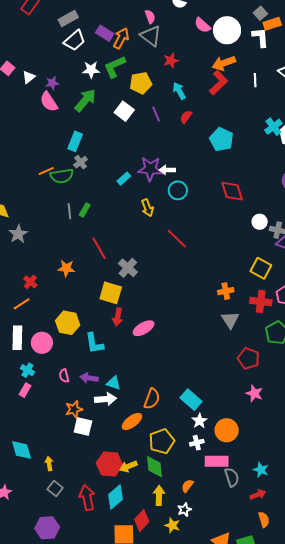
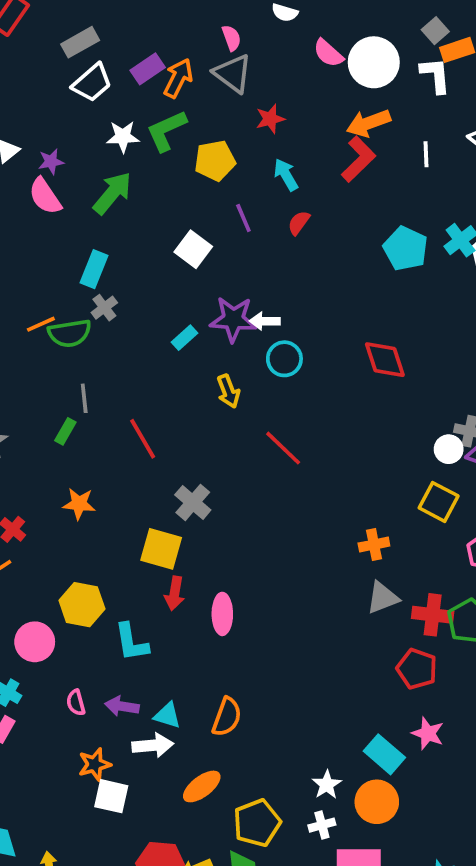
purple rectangle: (105, 33) -> (148, 69), turned -66
white square: (124, 111) -> (193, 249), moved
cyan pentagon: (221, 139) -> (406, 249), moved
green rectangle: (85, 210) -> (65, 431), moved
white circle: (260, 222) -> (449, 449), moved
red line: (99, 248) -> (143, 439), moved
red cross: (261, 301) -> (433, 615), moved
gray triangle: (230, 320) -> (383, 598), turned 42
pink ellipse: (144, 328) -> (222, 614), turned -60
orange semicircle: (152, 399) -> (227, 717), moved
cyan rectangle: (191, 400) -> (384, 754), moved

